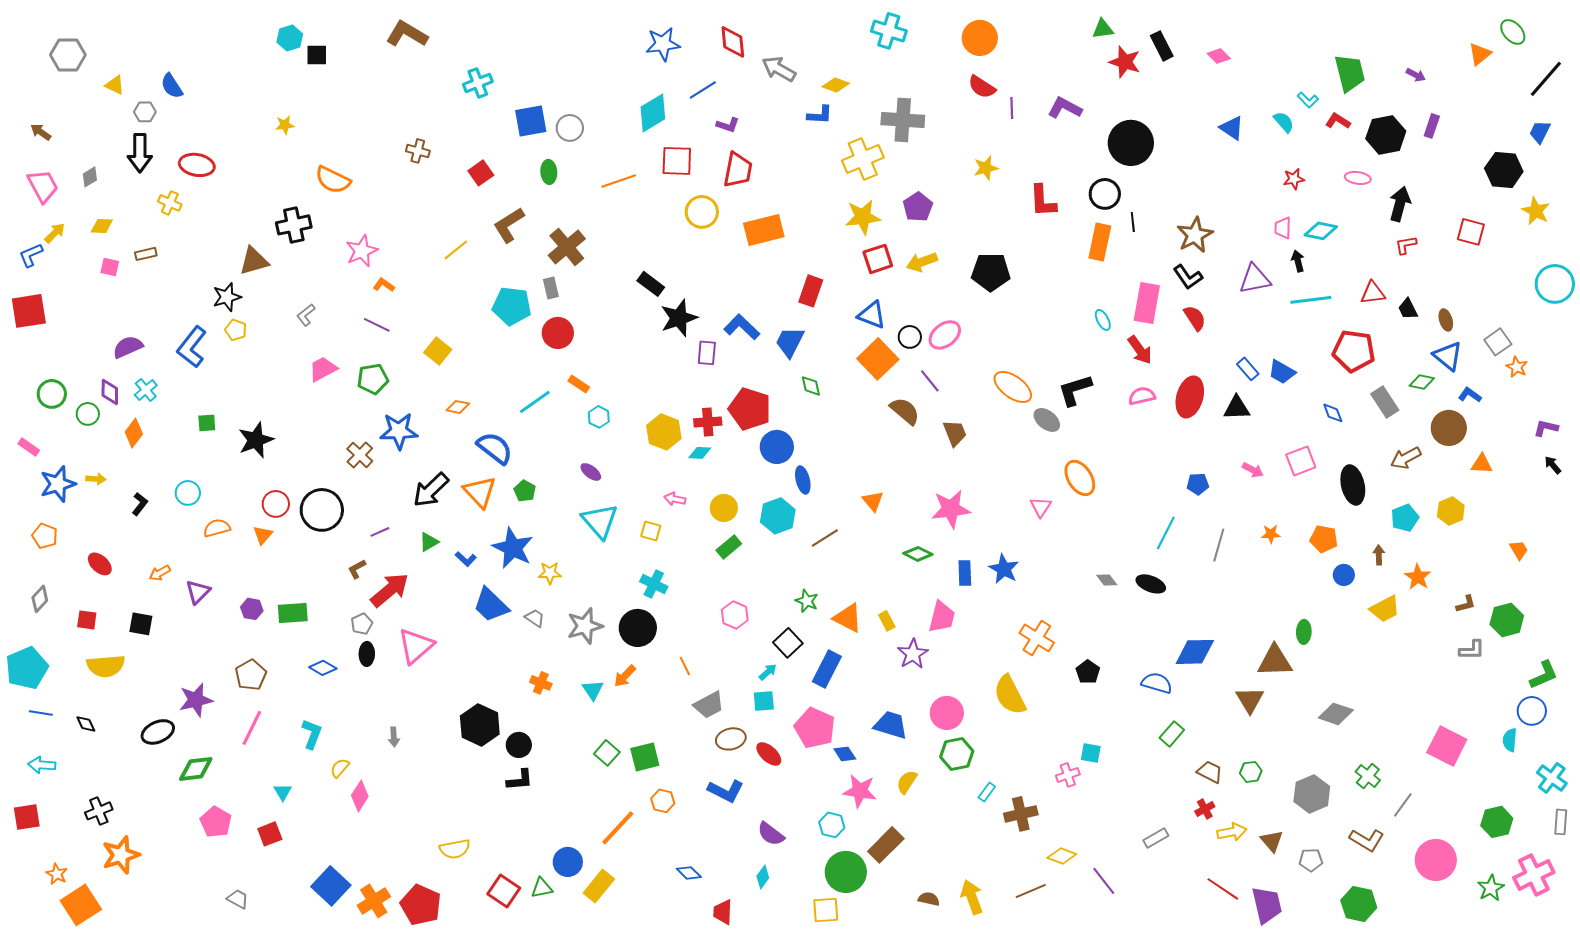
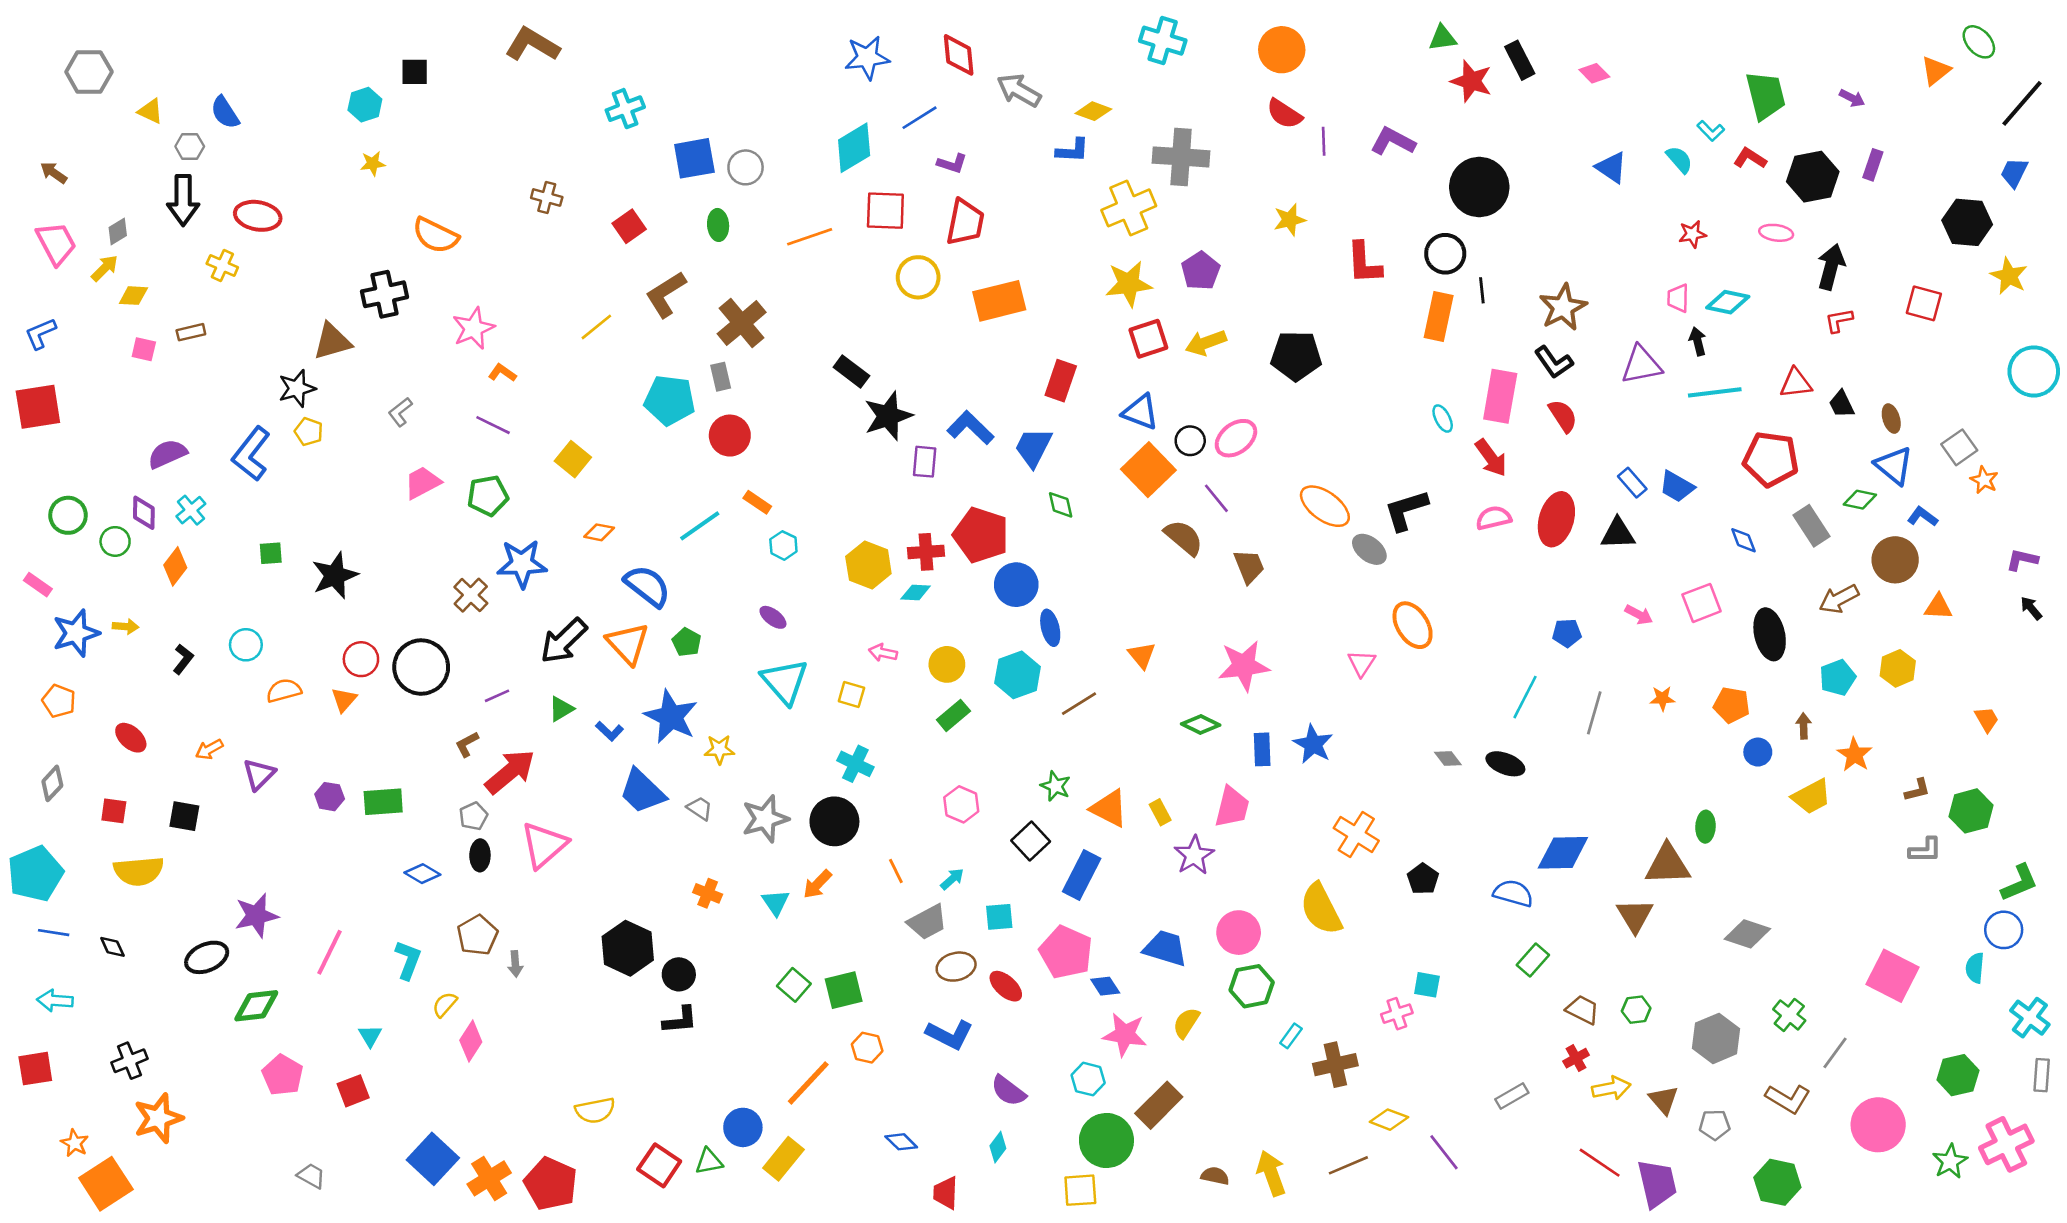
cyan hexagon: (290, 38) -> (365, 105), moved
yellow arrow: (55, 233) -> (105, 268), moved
cyan arrow: (768, 672) -> (952, 879), moved
brown pentagon: (251, 675) -> (477, 935), moved

